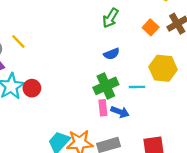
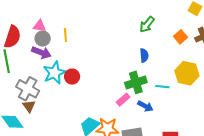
yellow line: (18, 41) -> (65, 35), turned 32
blue semicircle: (112, 54) -> (144, 55), turned -80
pink rectangle: (103, 108) -> (123, 100), moved, turned 48

